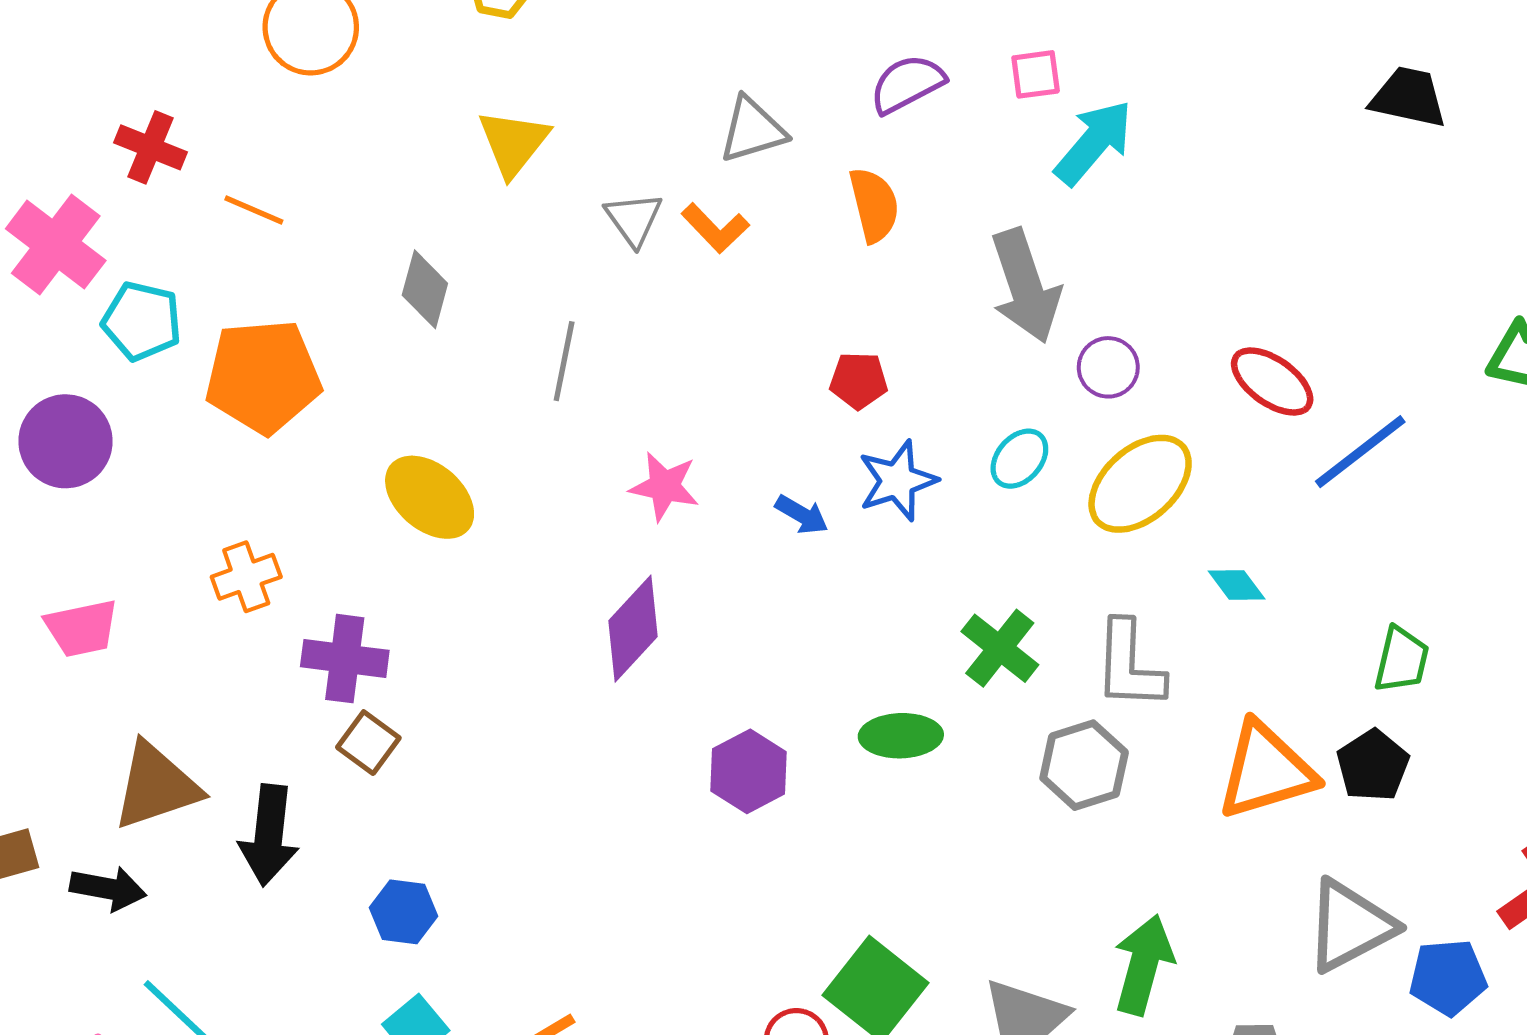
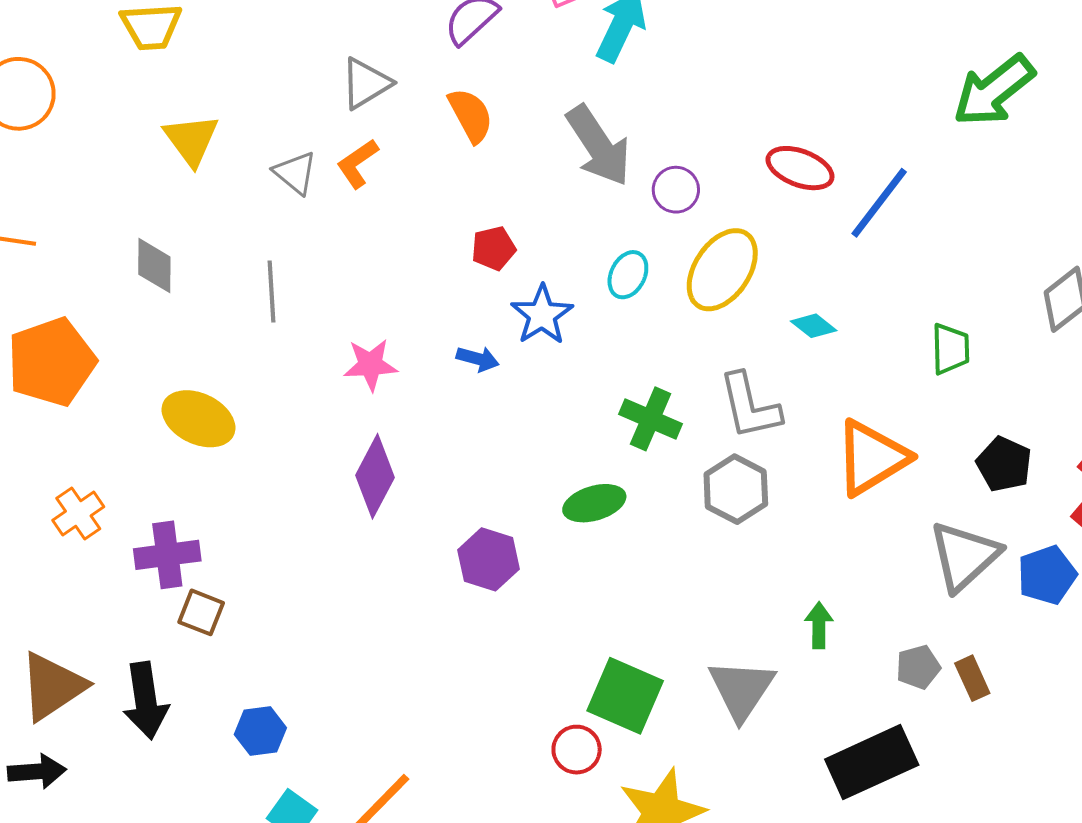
orange L-shape: (715, 228) -> (358, 163), turned 114
black pentagon: (1373, 765) -> (1004, 464), moved
green arrow: (1143, 965) -> (819, 625), size x0.6

